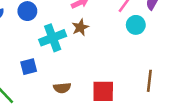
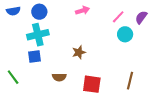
brown star: (80, 27) -> (79, 52), moved
cyan cross: (53, 38) -> (38, 35), moved

